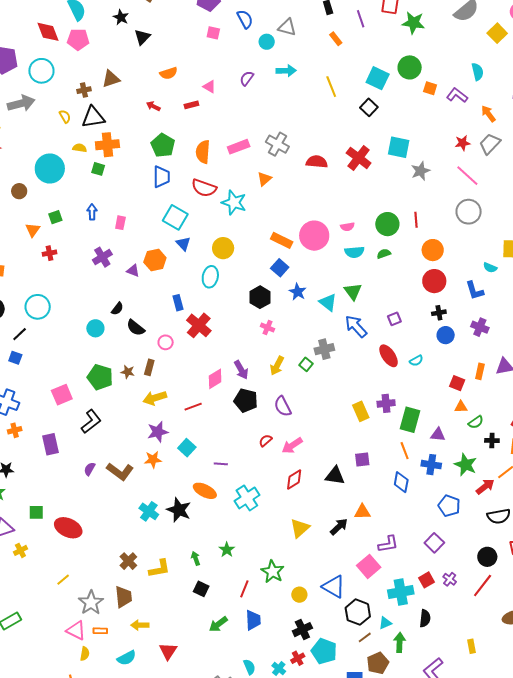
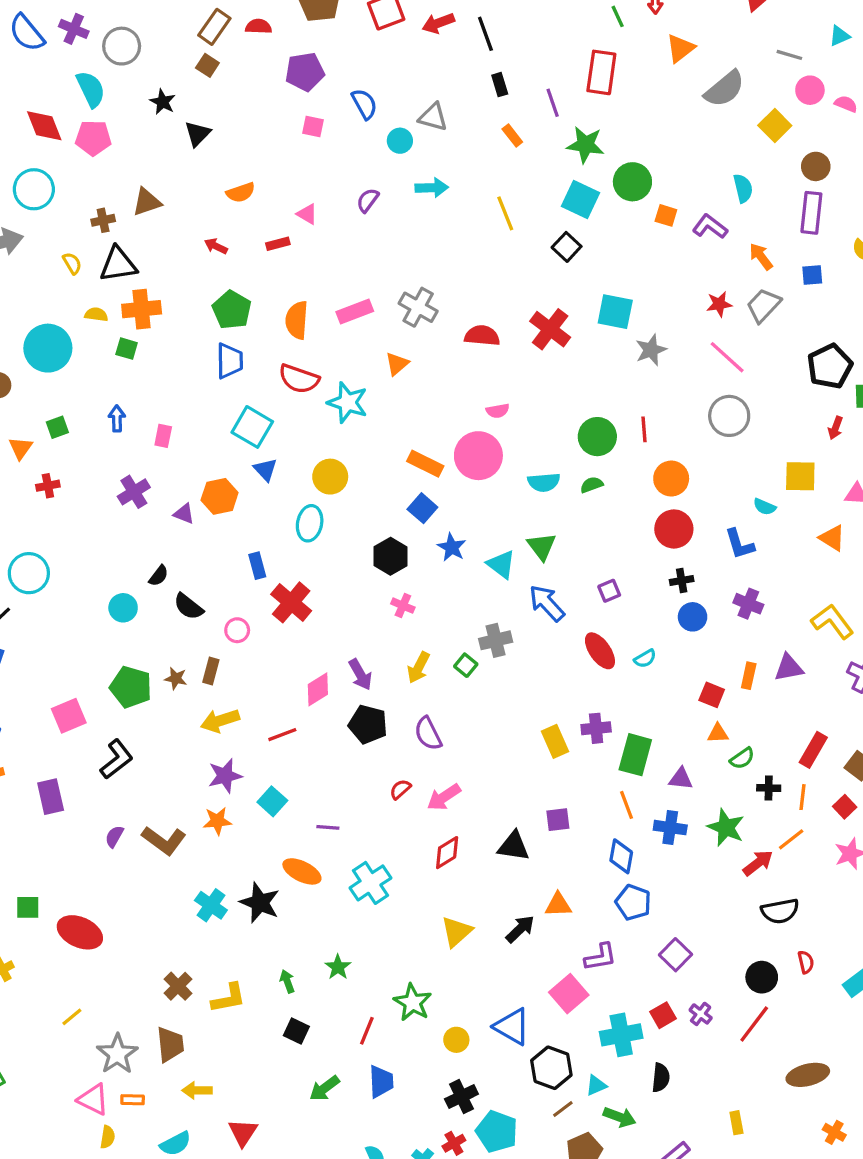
green star: (413, 23) -> (585, 145), moved
pink semicircle: (347, 227) -> (498, 411), moved
blue pentagon: (449, 506) -> (633, 902), moved
green arrow: (400, 642) -> (620, 1117), turned 108

